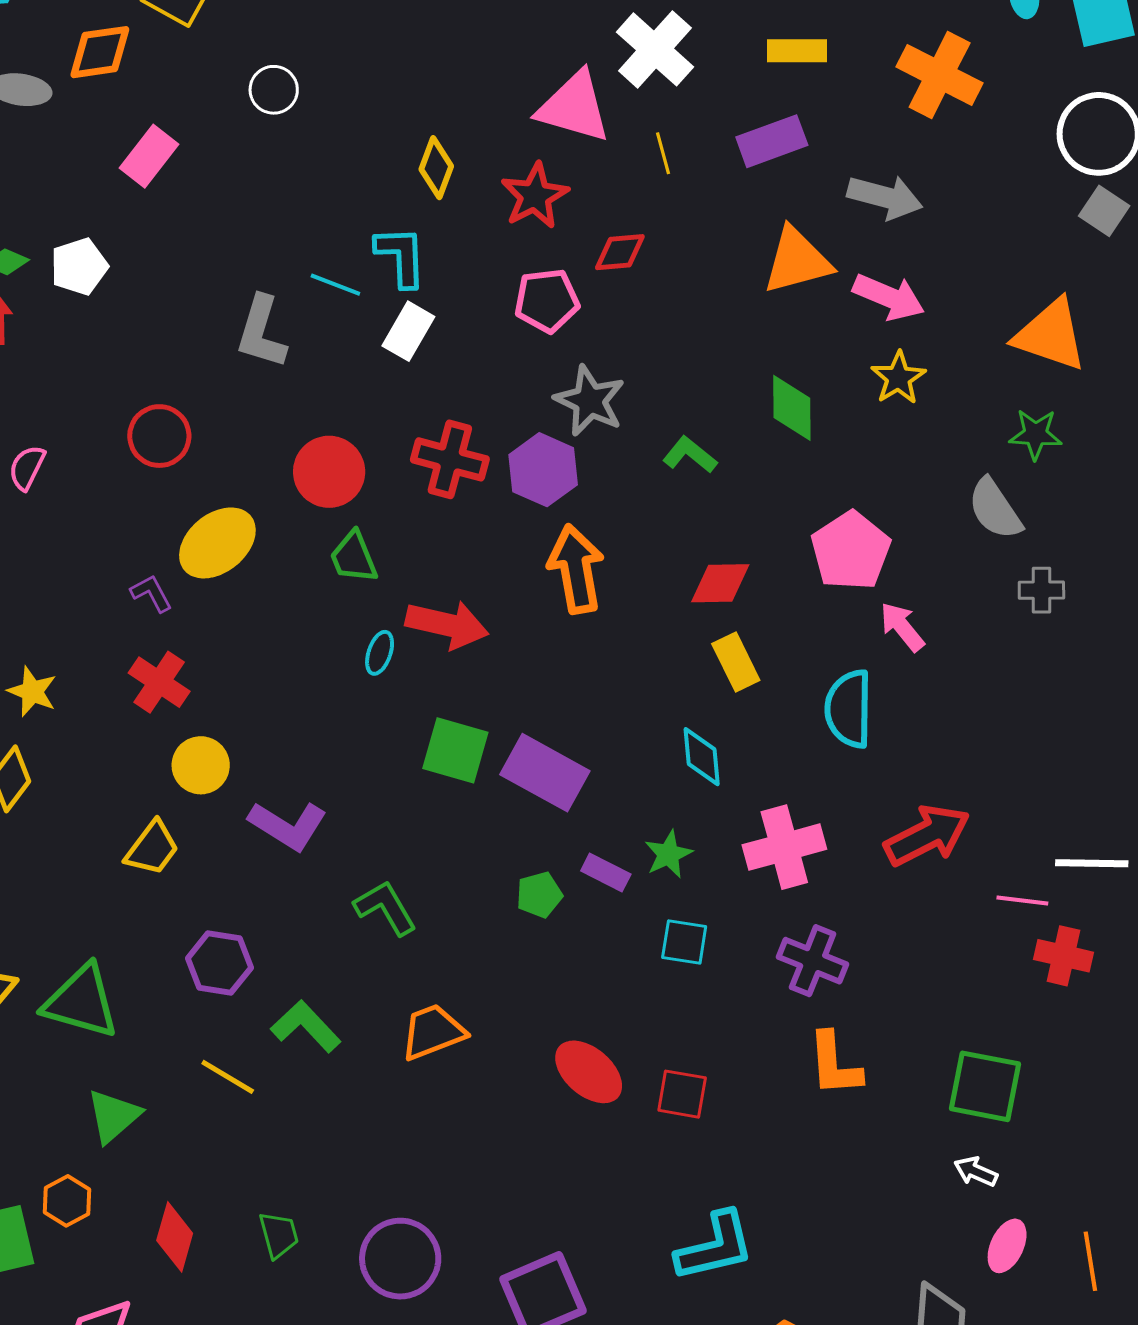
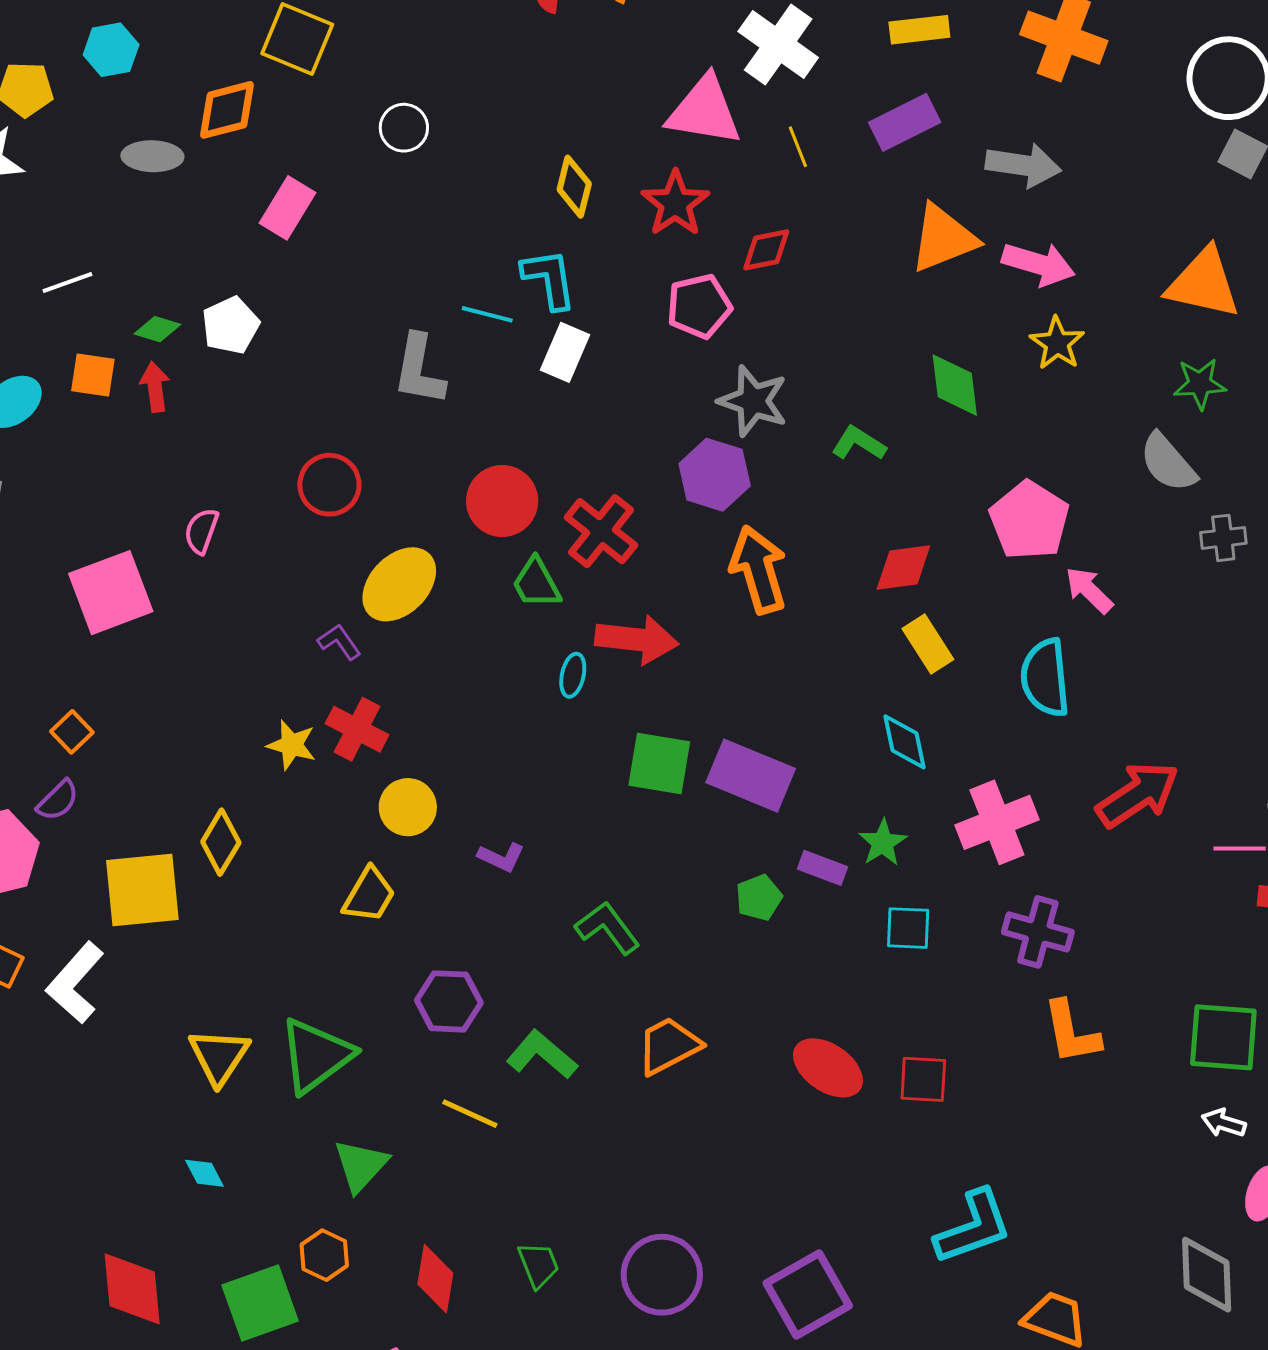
red cross: (450, 459) -> (601, 531), moved, turned 30
yellow star: (32, 692) -> (292, 745), moved
purple L-shape: (288, 826) -> (501, 857), size x0.6
green triangle: (81, 1002) -> (316, 1056), turned -46

